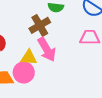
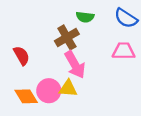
yellow triangle: (29, 57) -> (68, 88), moved

